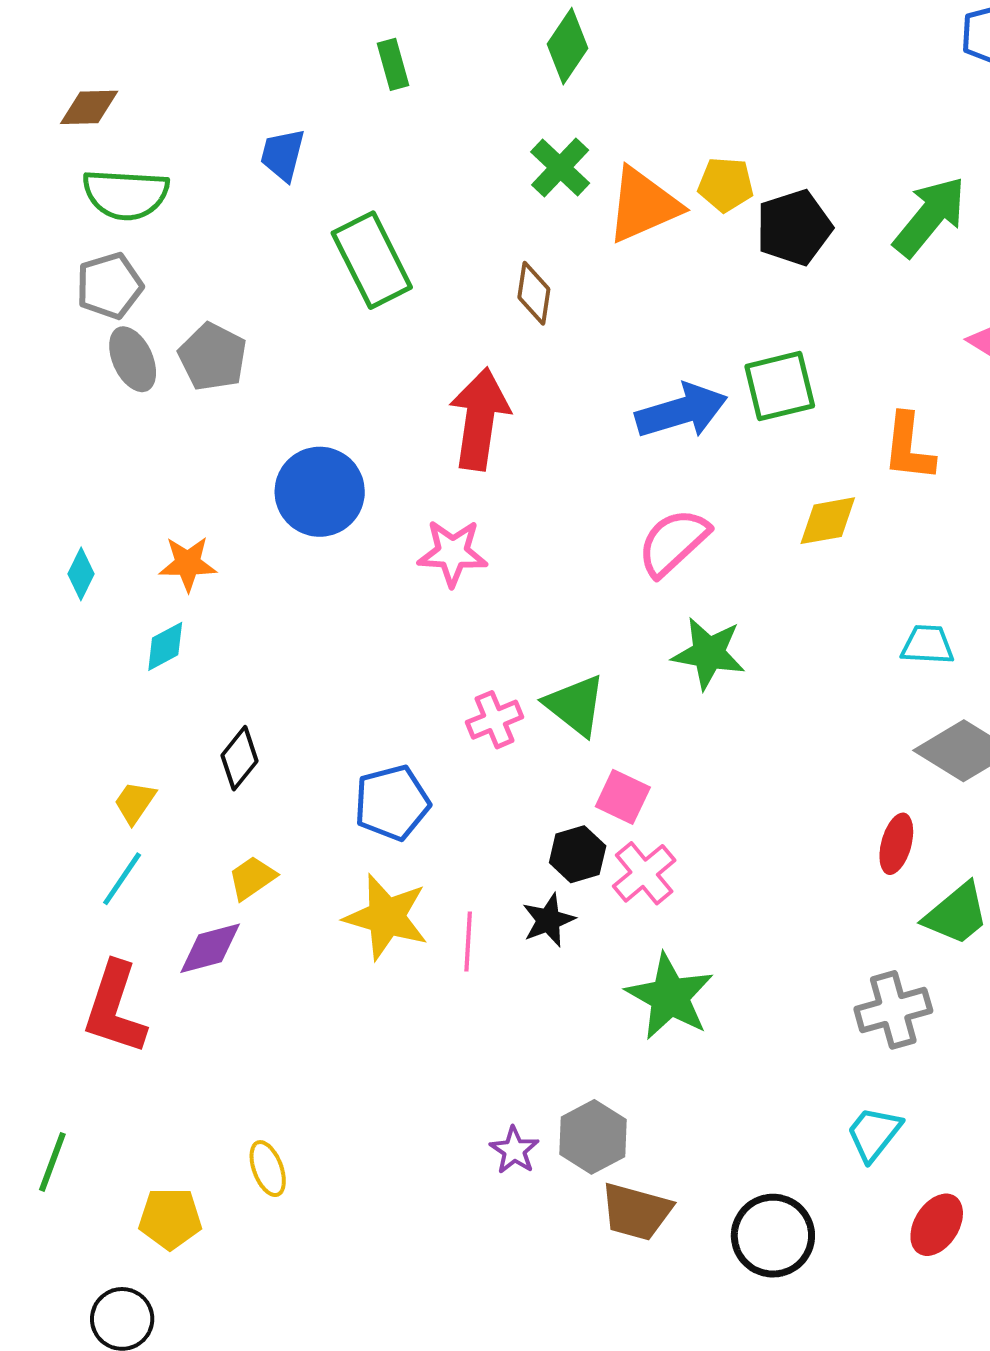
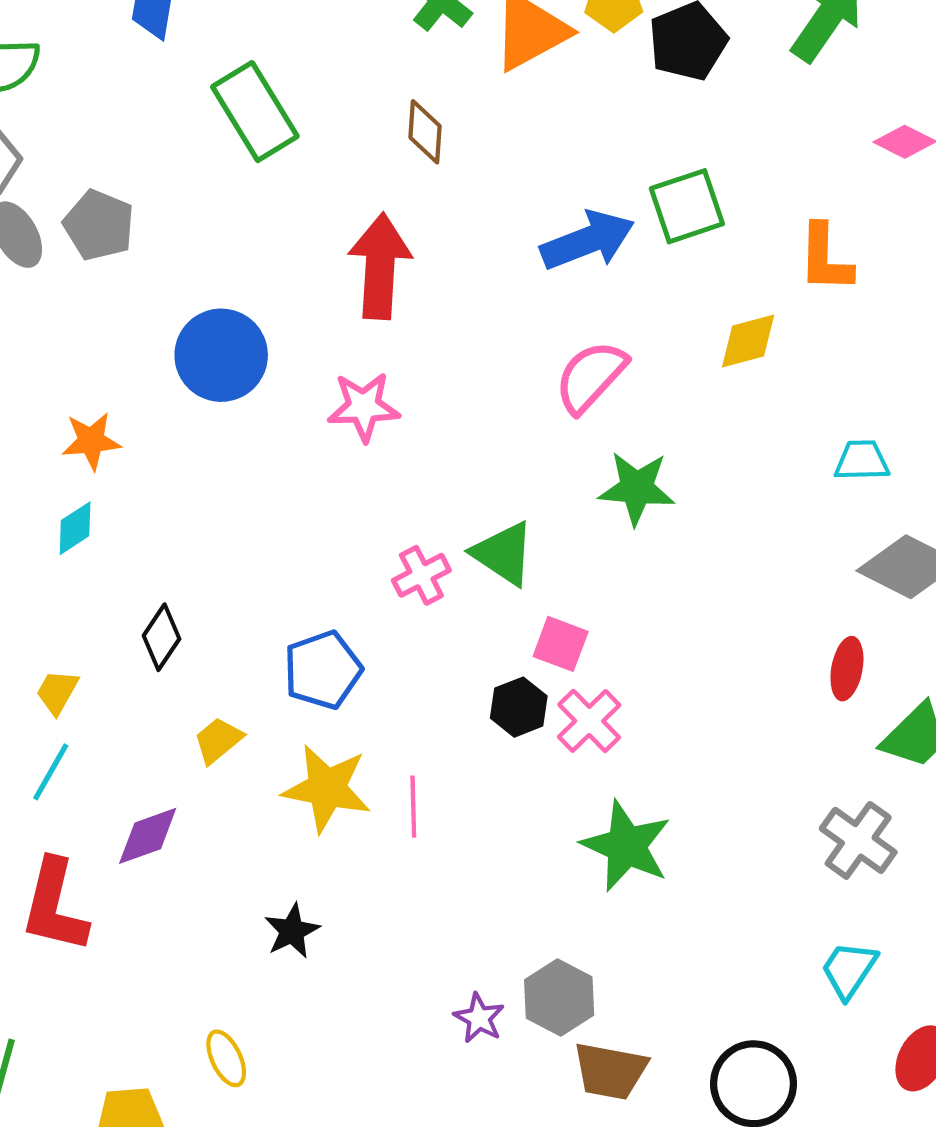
yellow trapezoid: (252, 878) -> (218, 740), moved
black star: (548, 920) -> (292, 931), moved
gray cross: (893, 1010) -> (858, 840), turned -34

